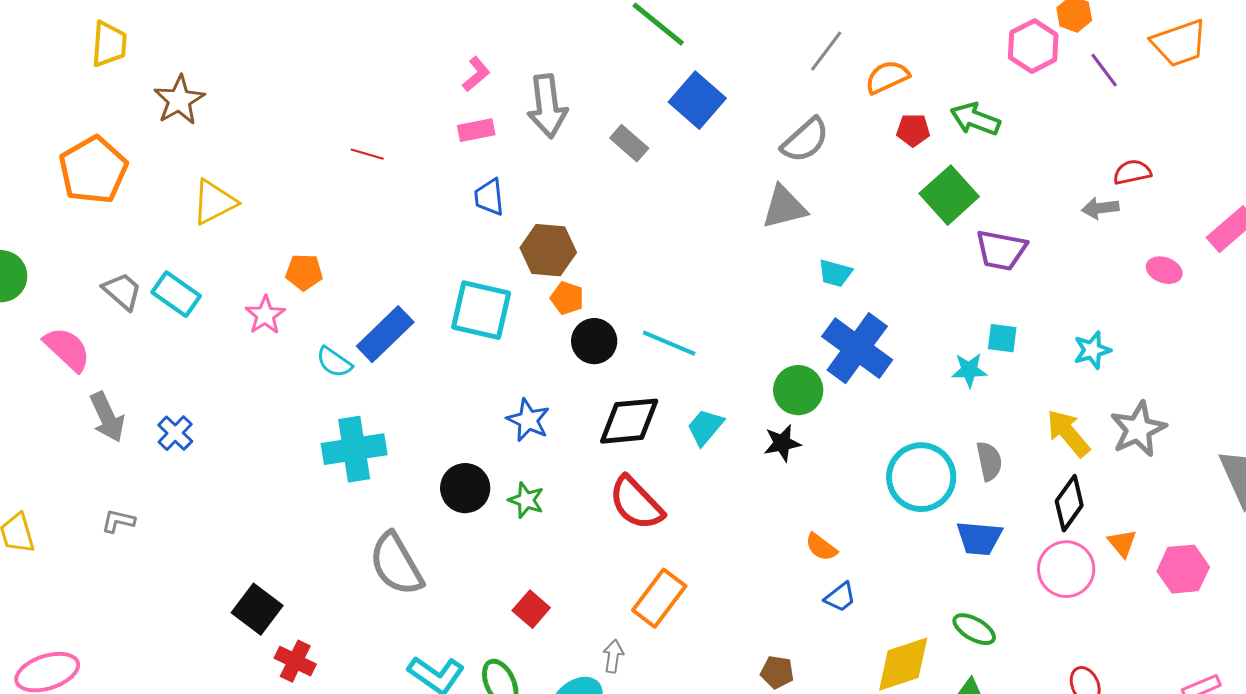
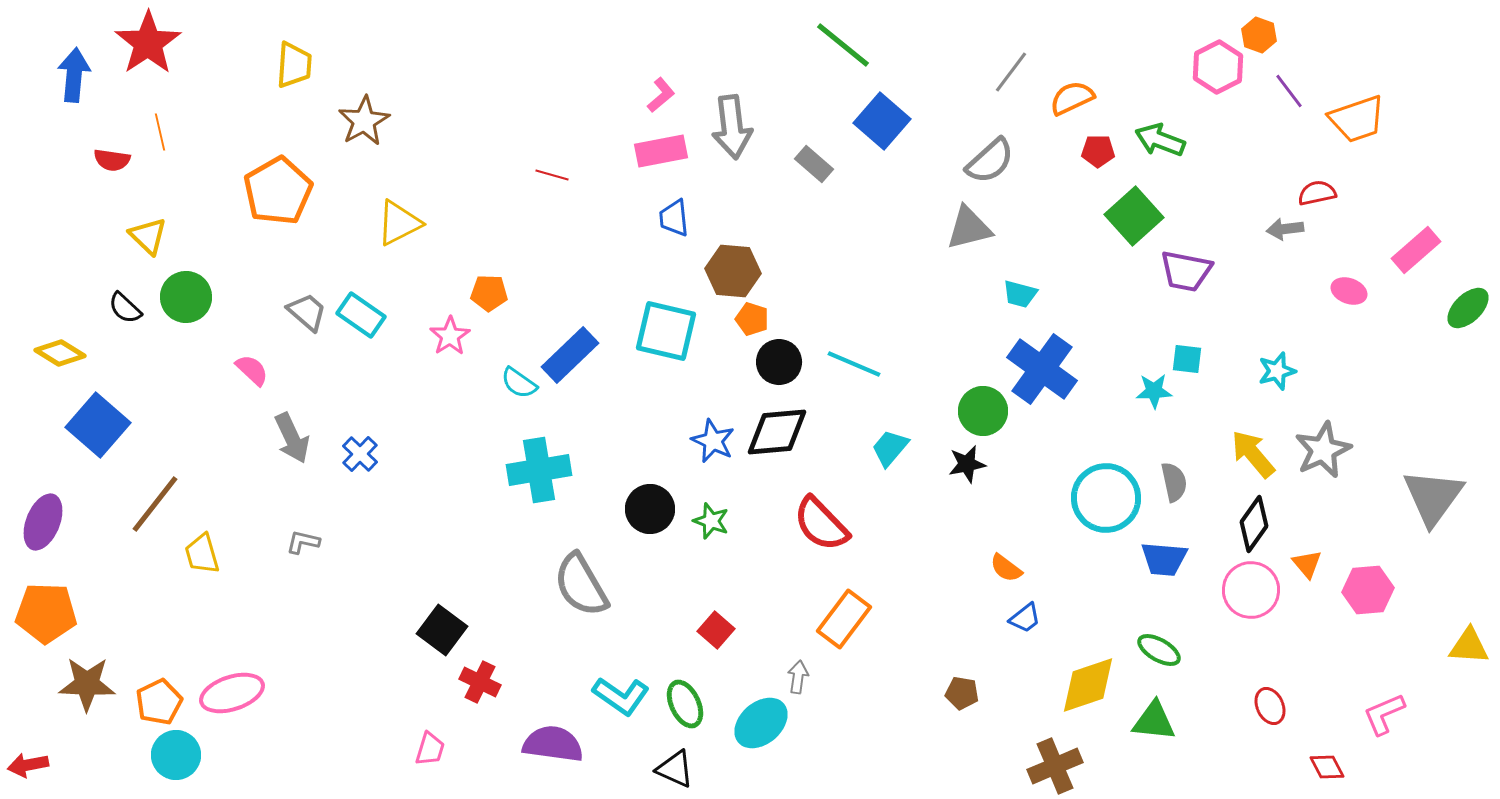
orange trapezoid: (1179, 43) -> (1357, 119), moved
pink rectangle: (476, 130) -> (661, 151), size x1.4
pink semicircle: (67, 349) -> (252, 370), size x0.7
black diamond: (629, 421) -> (777, 432), moved

